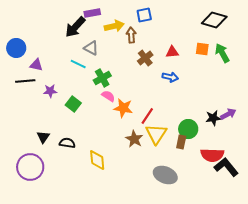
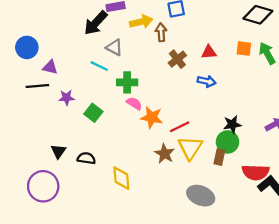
green cross: (102, 78) -> (127, 82), turned 30
red line: (147, 116) -> (180, 127), turned 30
black star: (213, 118) -> (232, 124), moved

